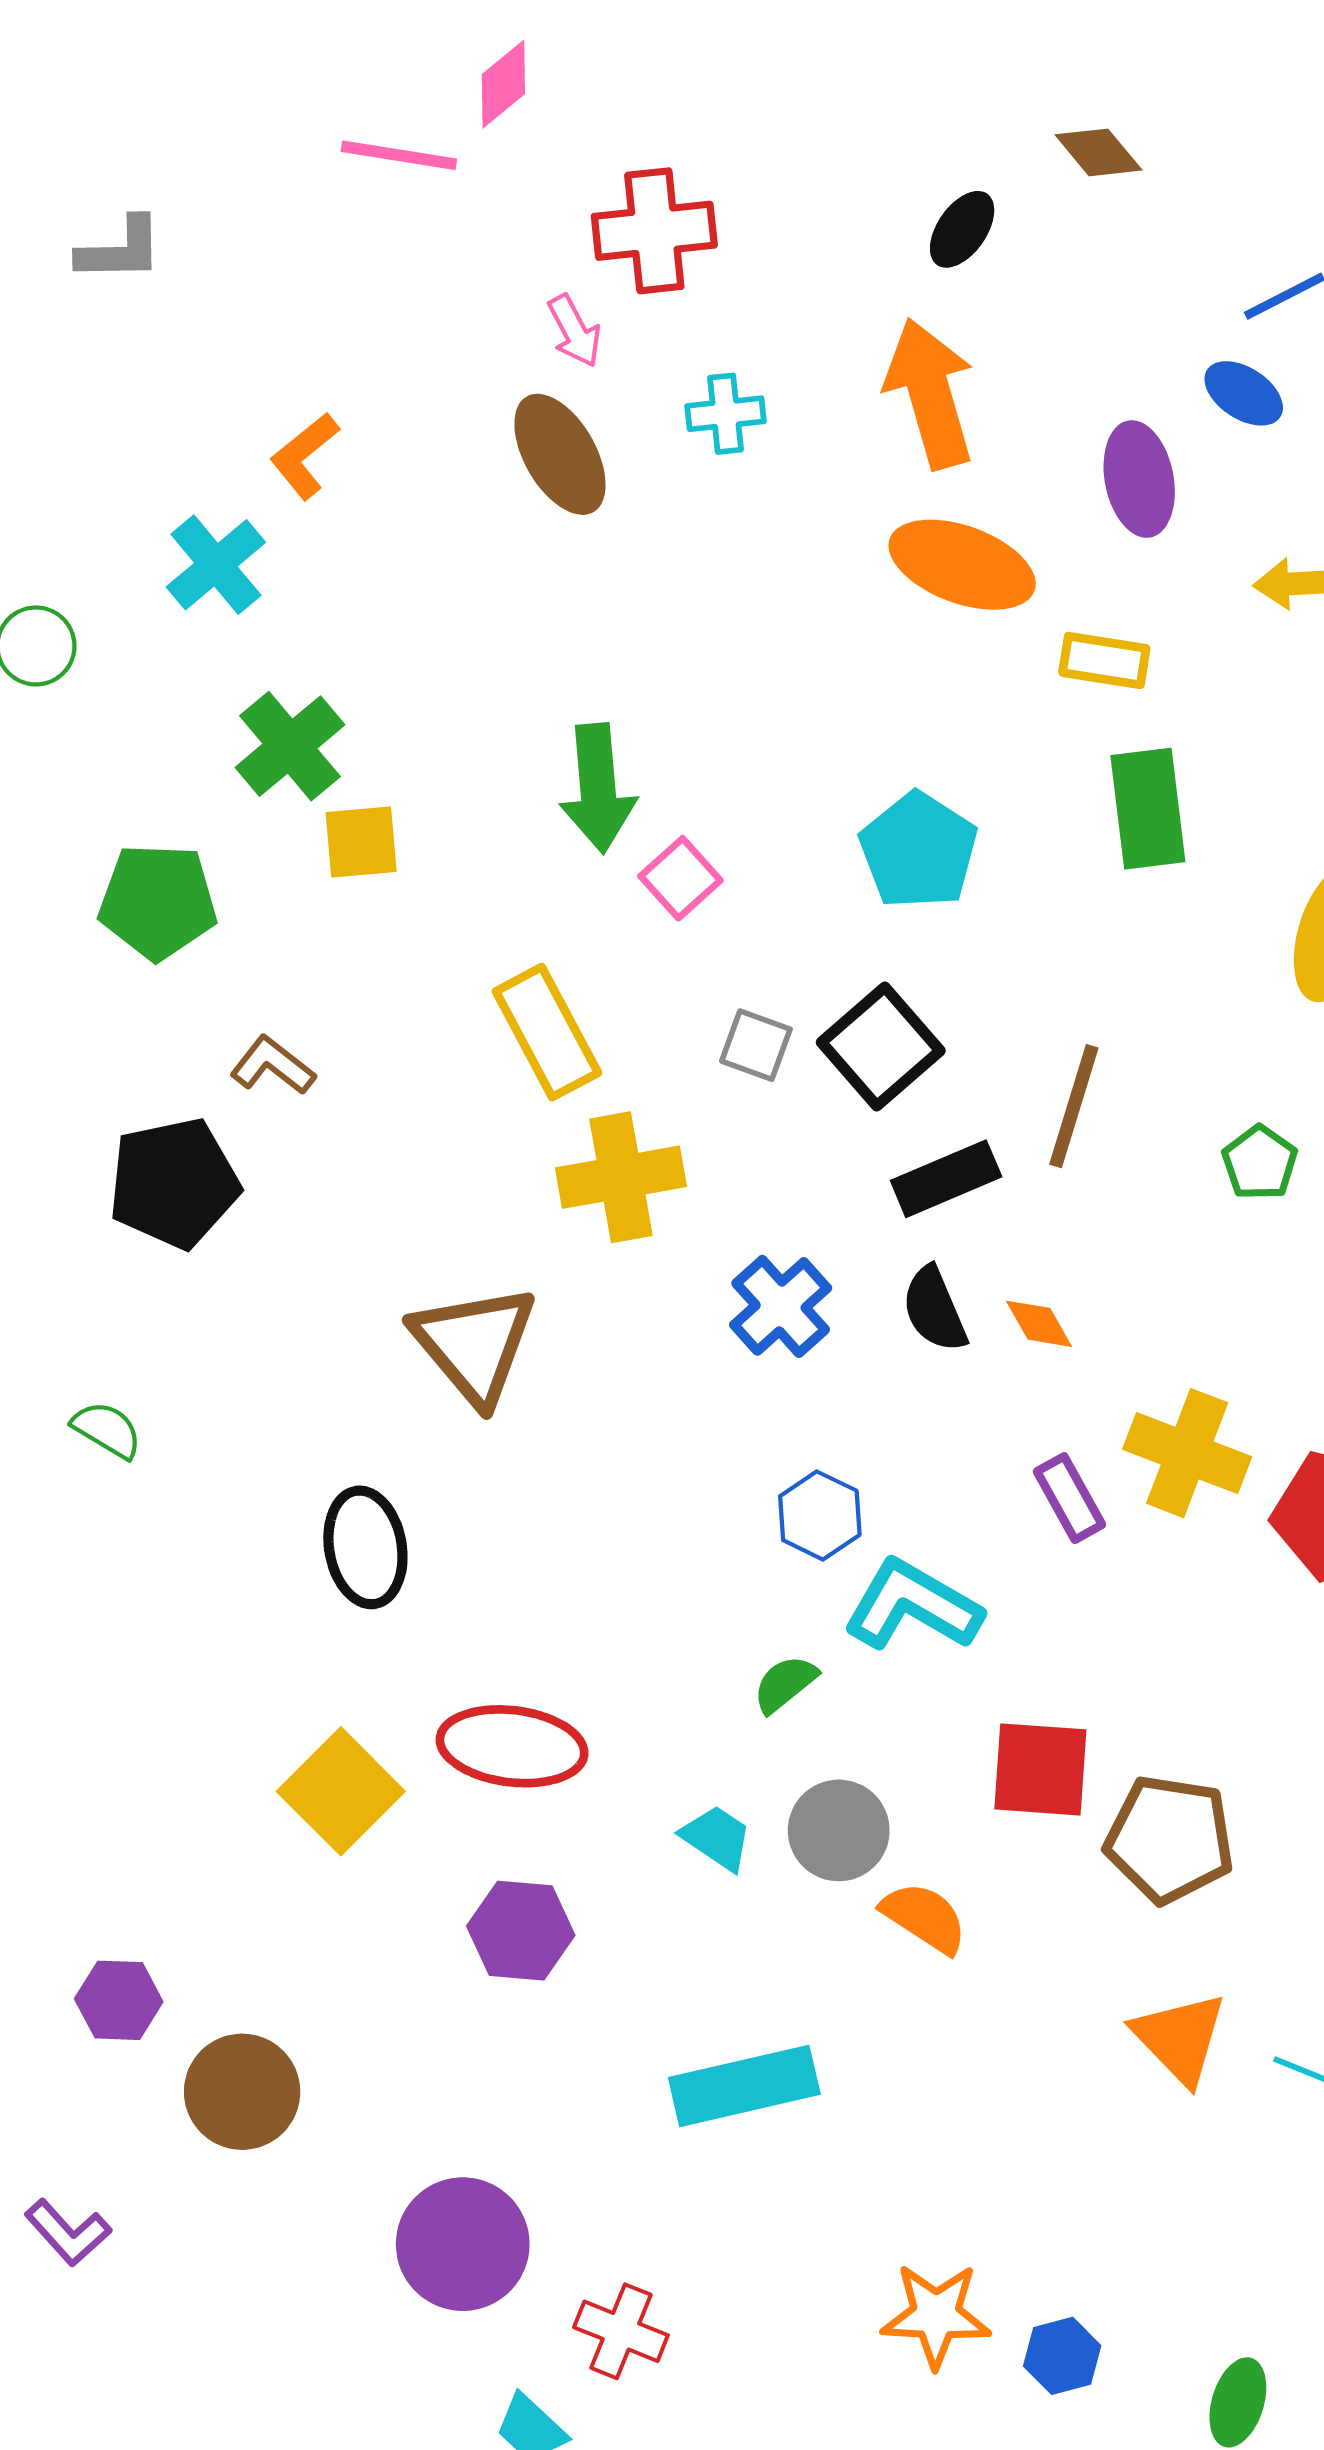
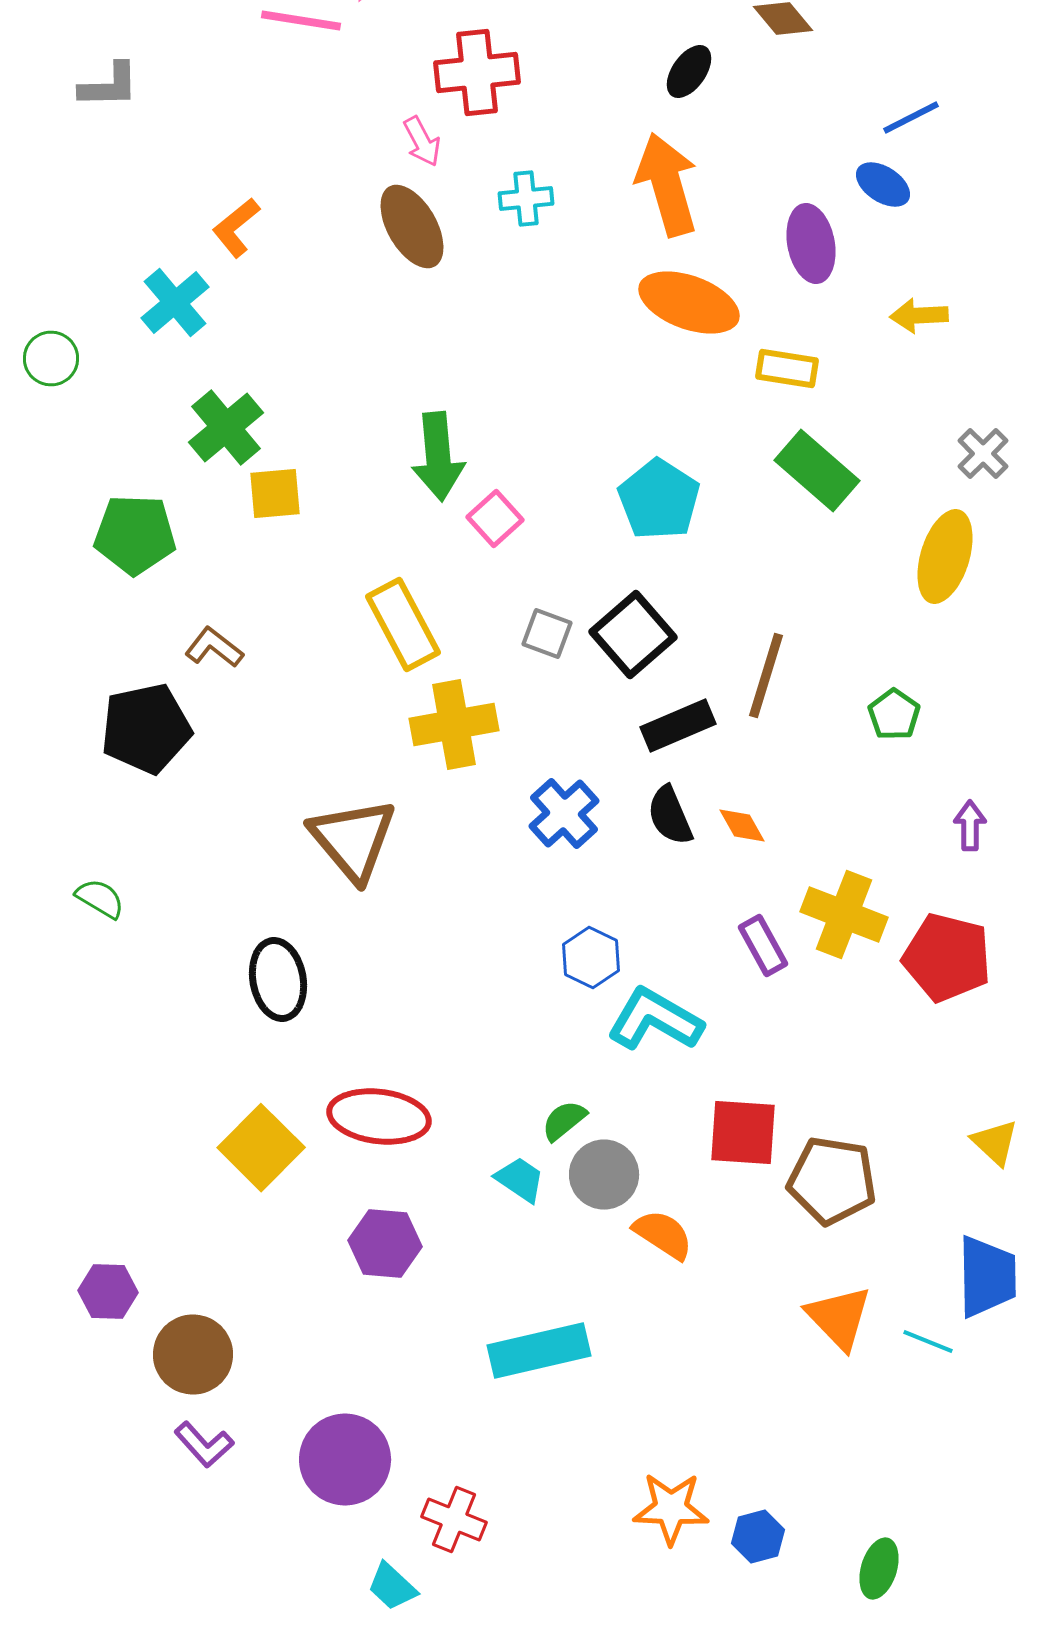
green rectangle: (1148, 809) -> (817, 470), turned -42
green semicircle: (785, 1684) -> (564, 1120), moved
purple L-shape: (68, 2233) -> (204, 1444), moved

